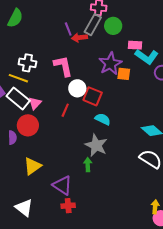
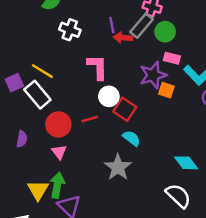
pink rectangle: (135, 45) -> (172, 58), moved
white cross: (27, 63) -> (70, 30), moved
pink triangle: (35, 103) -> (59, 152), moved, turned -32
red line: (65, 110) -> (90, 119), turned 40
red circle: (28, 125) -> (58, 124), moved
green arrow: (88, 165) -> (57, 185), moved, size x1.5
yellow triangle: (32, 166) -> (38, 190), moved, turned -36

